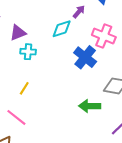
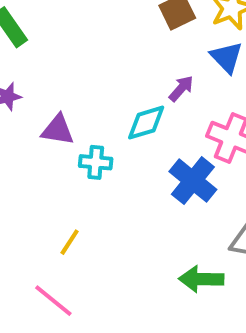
purple triangle: (18, 33) -> (58, 130), turned 30
cyan cross: (28, 52) -> (96, 162), moved

